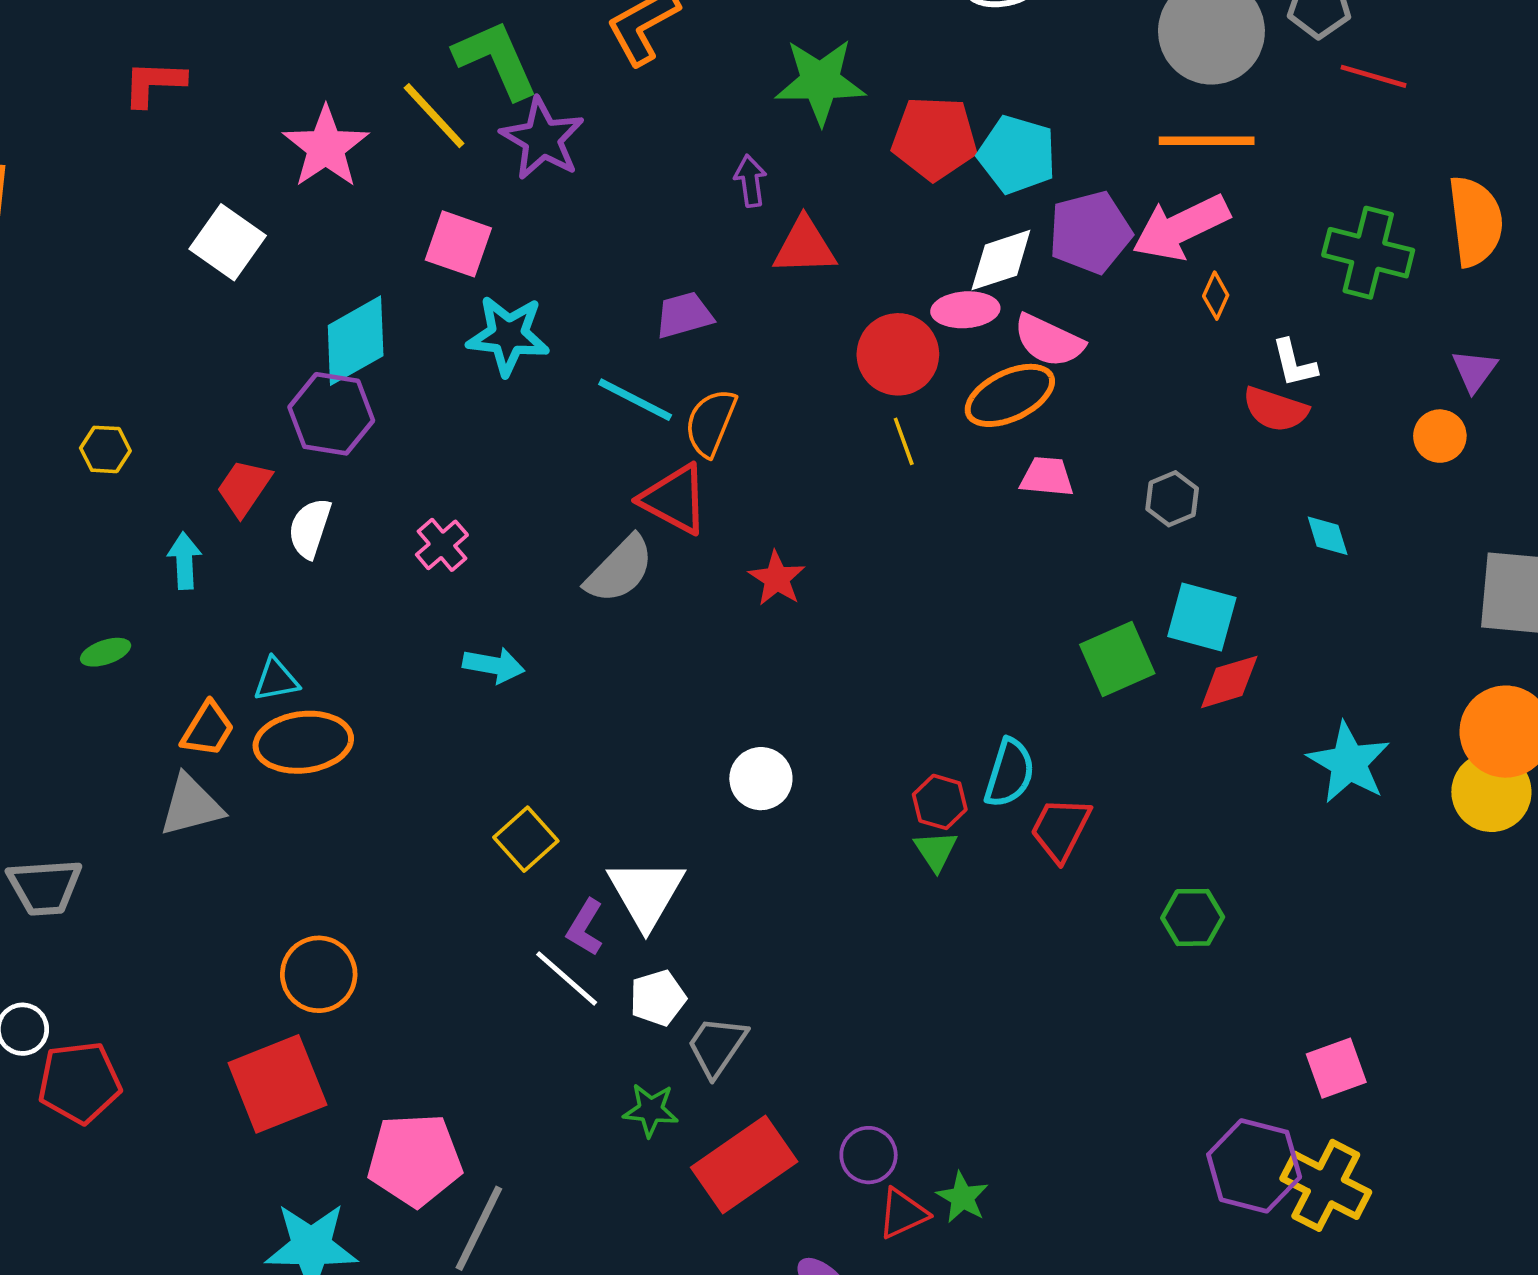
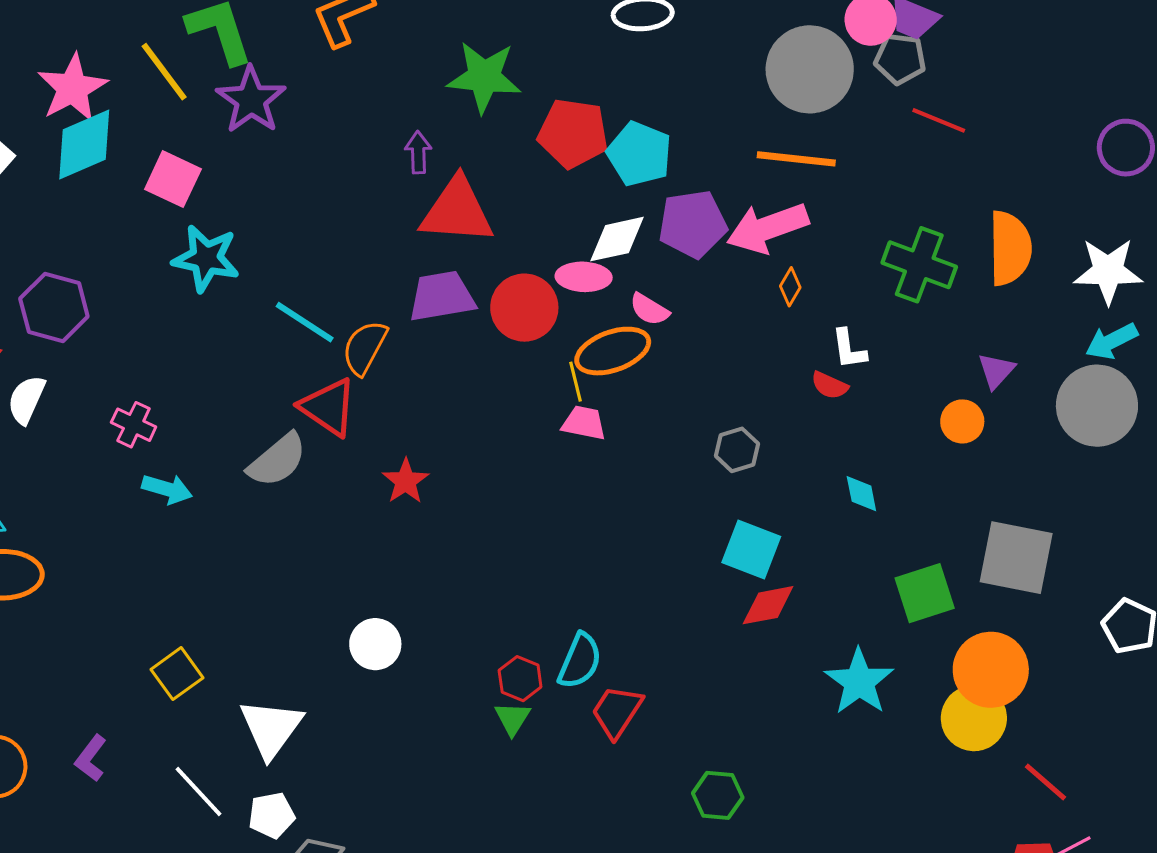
red triangle: (805, 246) -> (457, 211), size x1.4
purple trapezoid: (684, 315) -> (442, 296), moved, size x1.4
cyan diamond: (356, 341) -> (84, 145), moved
pink semicircle: (1049, 341) -> (649, 309), size x0.7
red semicircle: (1275, 409) -> (830, 385), size x0.7
yellow line: (904, 441) -> (576, 382), moved
pink trapezoid: (1047, 477) -> (584, 423), moved
pink cross: (442, 545) -> (134, 425), turned -30
green square: (1117, 659) -> (925, 593), moved
cyan arrow: (494, 665) -> (167, 489), moved
purple L-shape: (585, 927) -> (91, 758), moved

